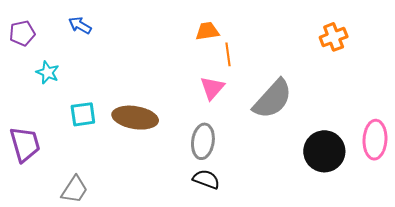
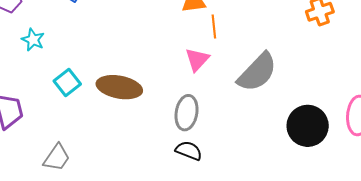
cyan square: (83, 114) -> (67, 83), turned -32

